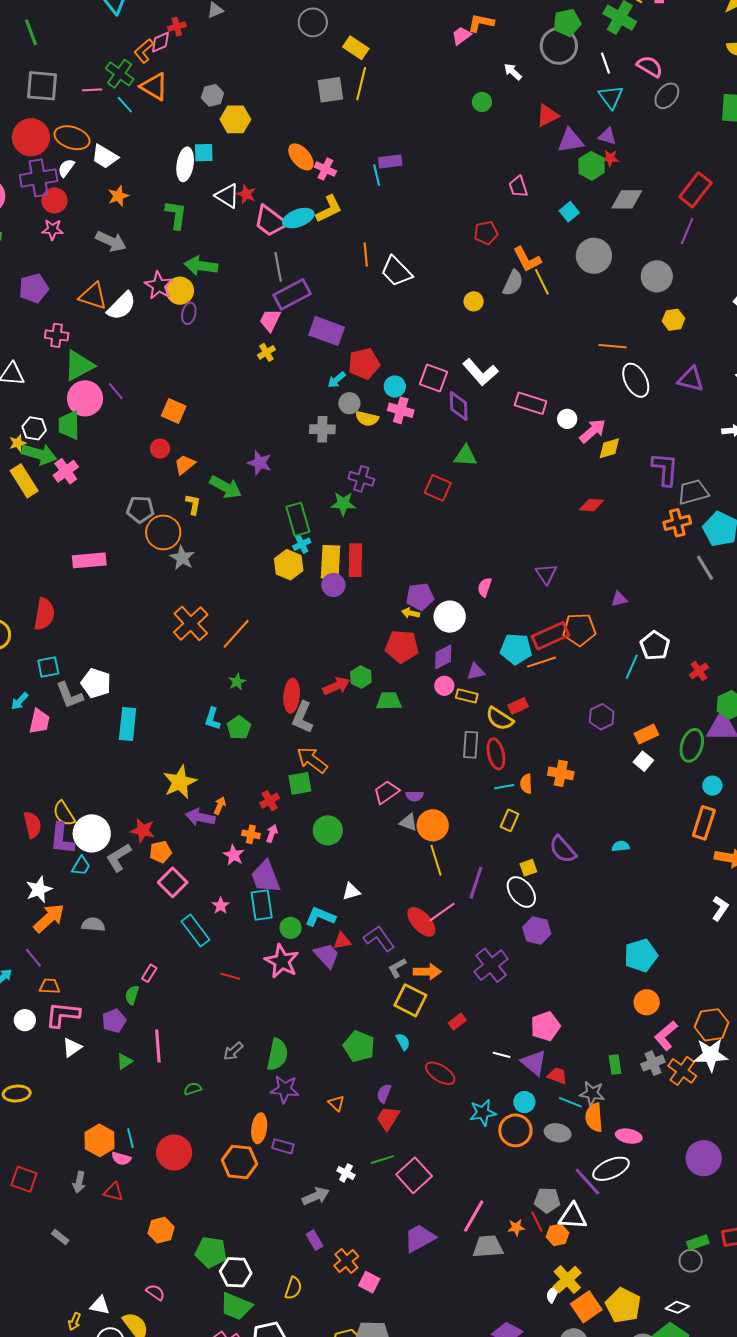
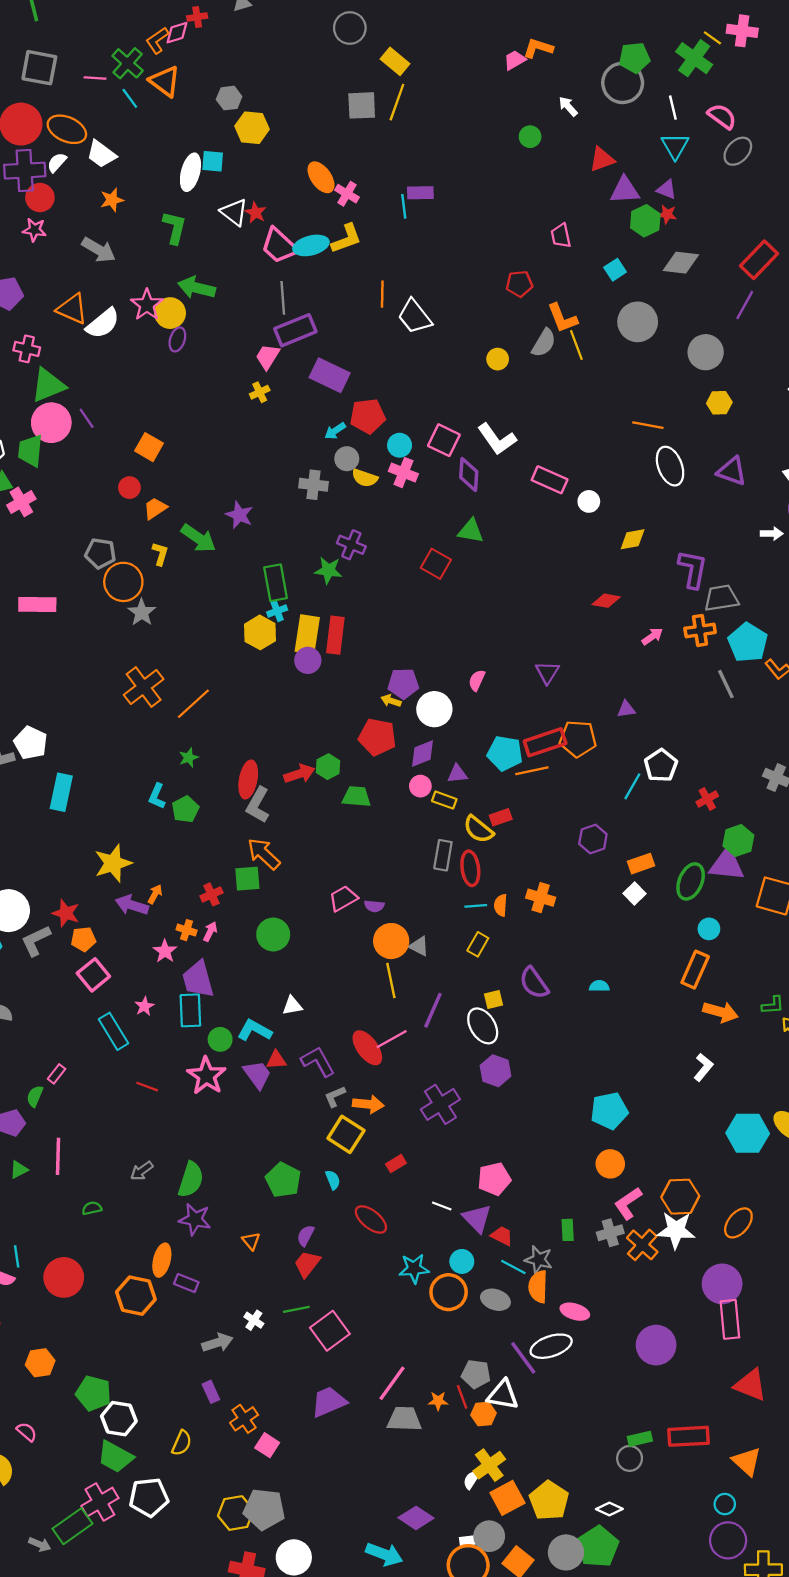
pink arrow: (593, 431) -> (652, 636), moved, size x0.7
gray triangle: (409, 822) -> (419, 946), moved

